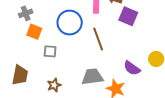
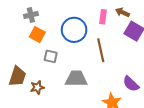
gray trapezoid: (92, 77) -> (76, 79), moved
brown star: (54, 85) -> (37, 87), moved

